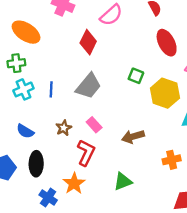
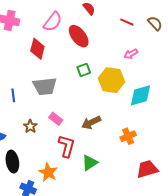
red ellipse: (167, 43) -> (79, 36), moved
green square: (136, 76) -> (84, 70), turned -32
gray trapezoid: (89, 86) -> (45, 86), turned 55
red L-shape: (86, 153) -> (67, 146), moved

